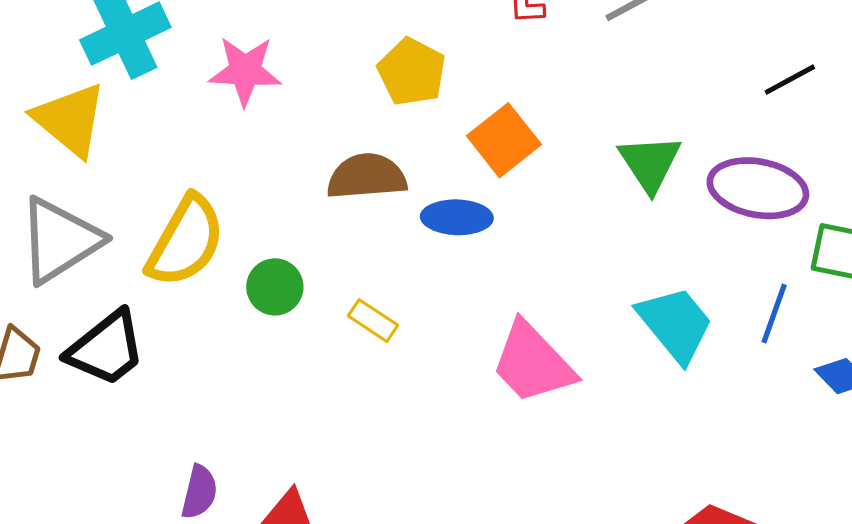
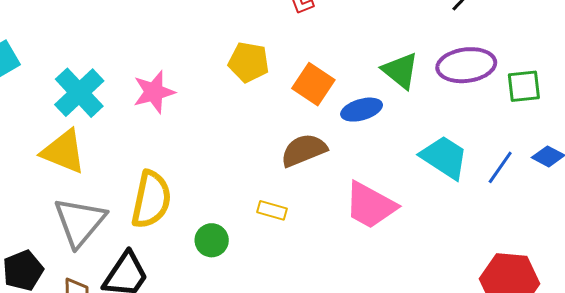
brown semicircle: (367, 177) -> (304, 150), moved
blue ellipse: (457, 217) -> (362, 110), moved
green circle: (275, 287) -> (212, 240), moved
blue line: (774, 314) -> (500, 167), moved, turned 33

